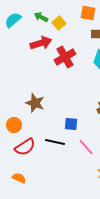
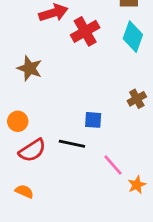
brown star: (35, 103) -> (30, 68), moved
pink line: (86, 147) -> (113, 165), moved

